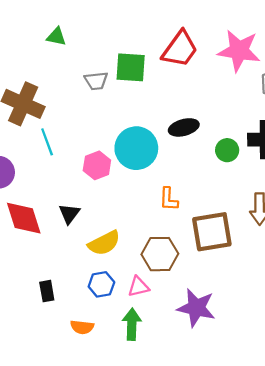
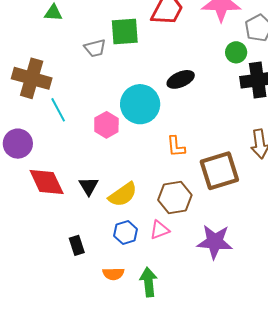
green circle: (227, 150) -> (236, 52), moved
black triangle: (69, 214) -> (89, 186), moved
green arrow: (132, 324) -> (149, 282), moved

